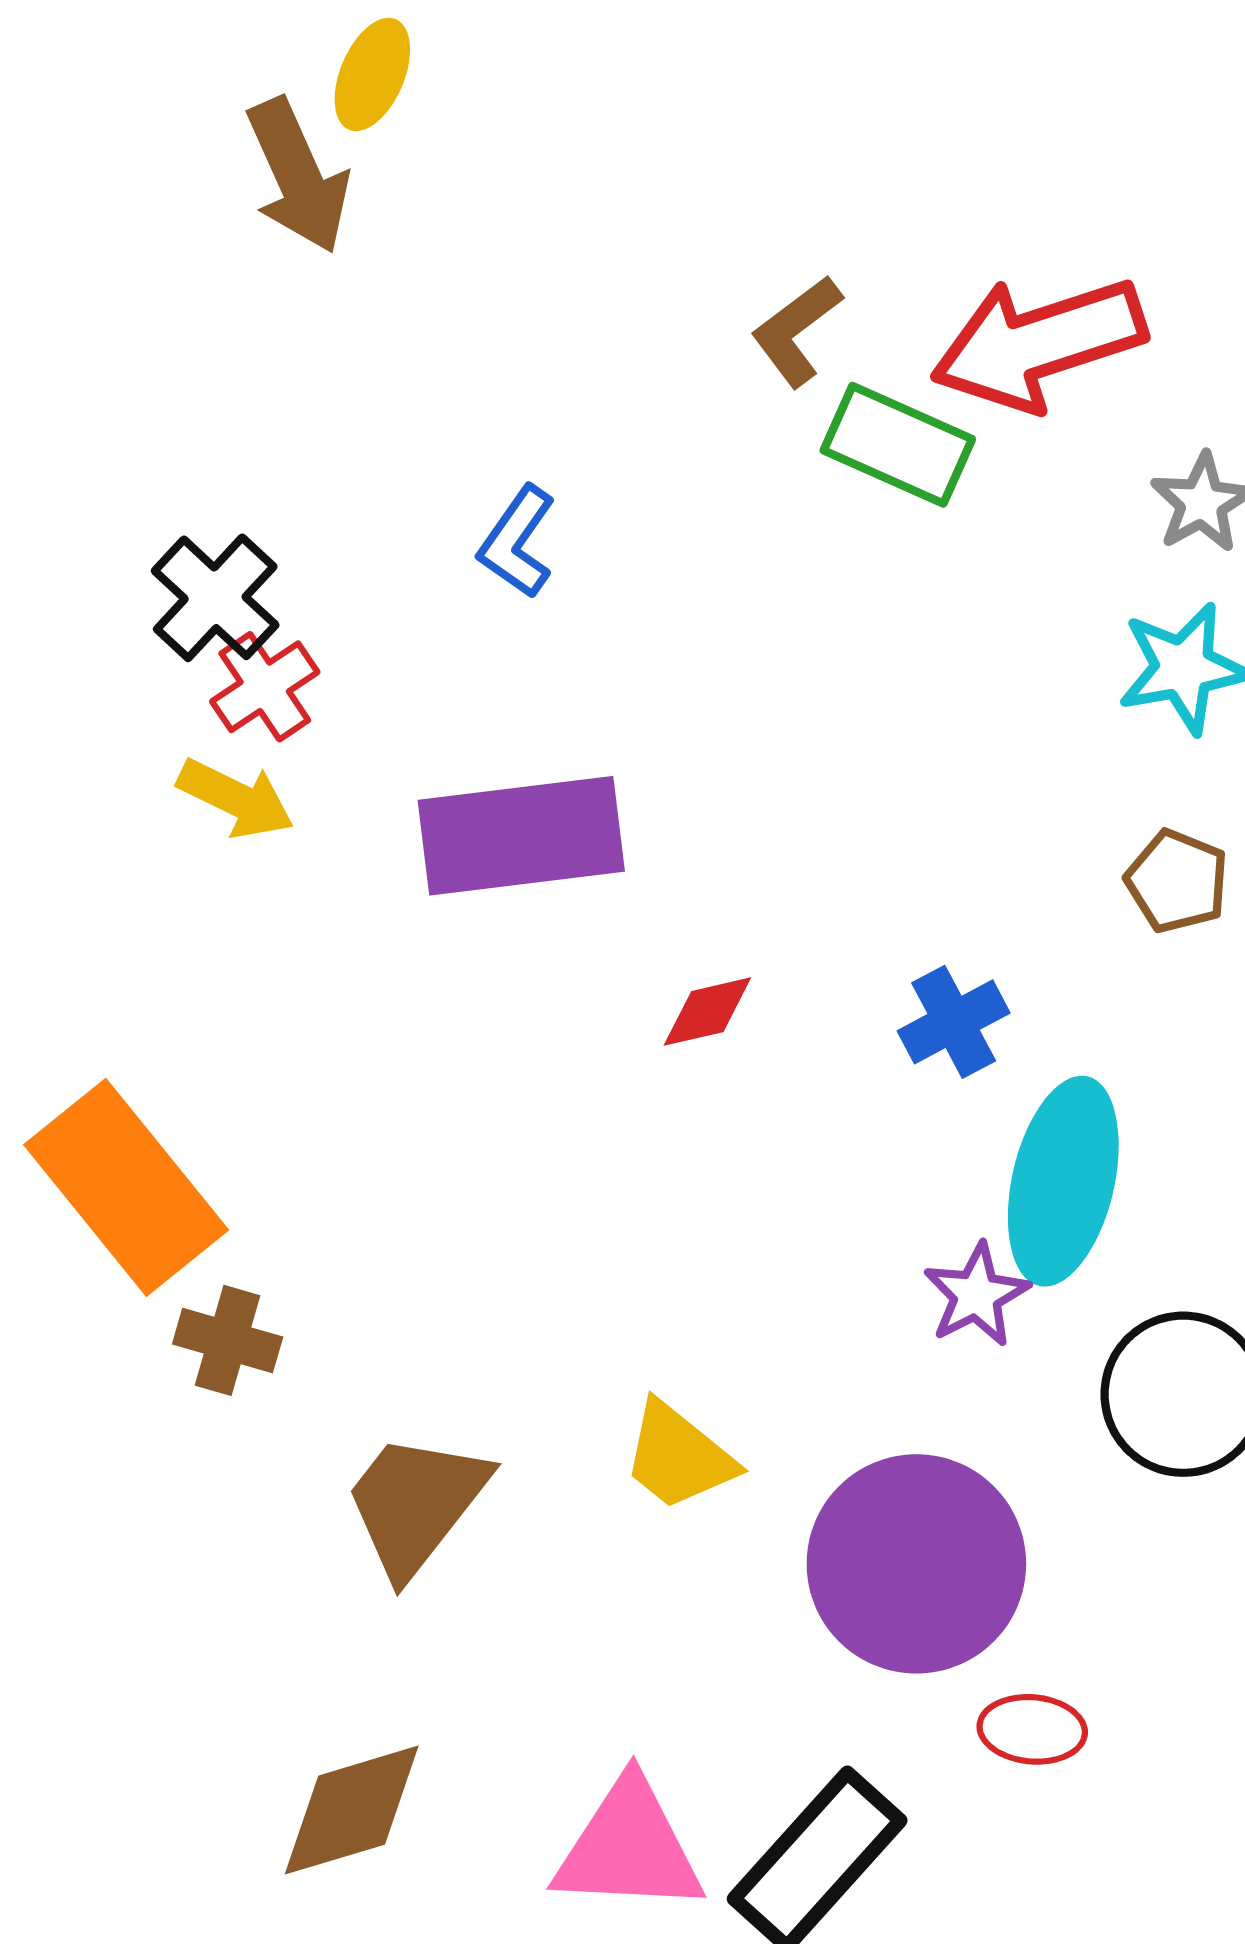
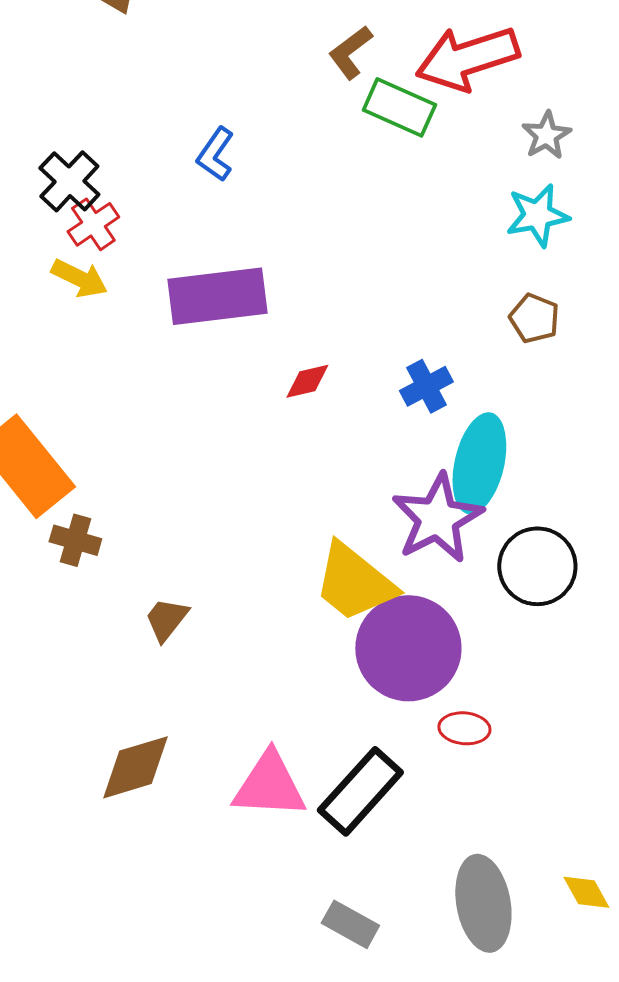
purple star: (976, 1295) -> (437, 518), size x1.8
yellow trapezoid: (678, 1456) -> (354, 582), moved, size x1.5
brown trapezoid: (416, 1504) -> (166, 619), size x0.6

